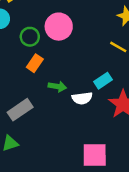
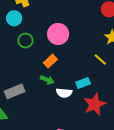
green circle: (30, 37) -> (25, 41), moved
orange rectangle: (35, 63) -> (50, 61), moved

